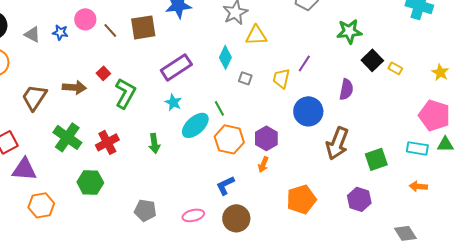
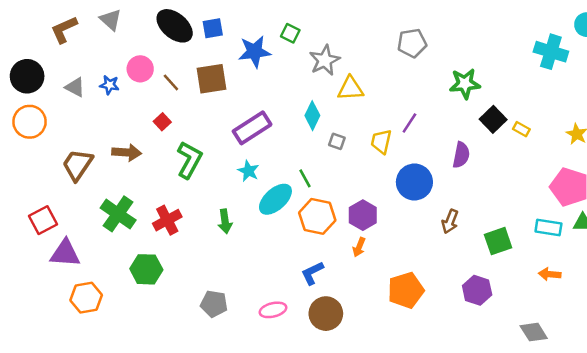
red square: (103, 73) -> (162, 122), moved
brown arrow: (337, 143) -> (450, 221), size x0.6

